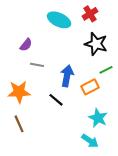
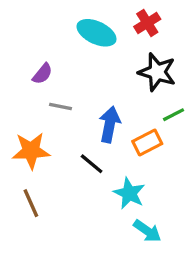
cyan star: (98, 118) -> (129, 193), moved

